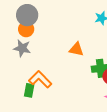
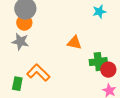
green rectangle: (29, 90) -> (17, 84), moved

